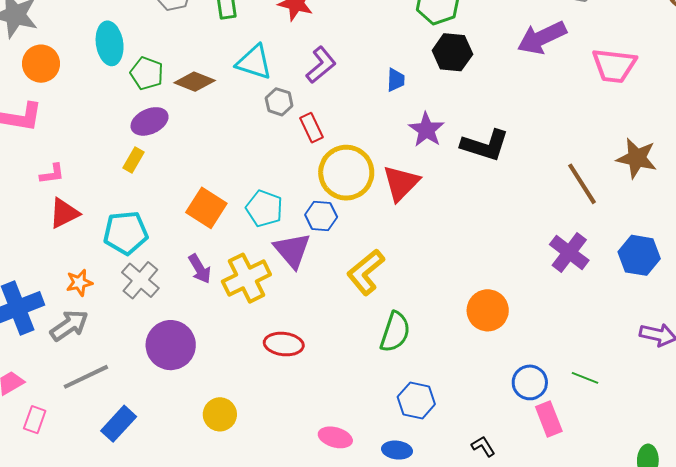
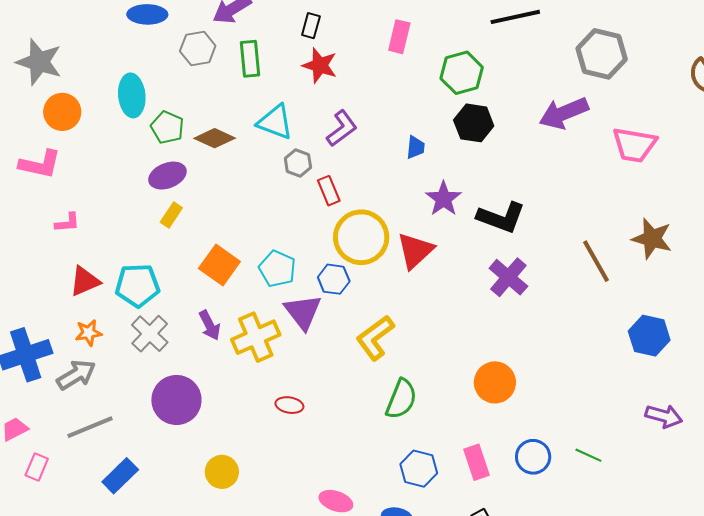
yellow rectangle: (134, 160) -> (171, 215), moved
red triangle: (64, 213) -> (85, 281), moved
purple cross: (569, 252) -> (508, 277), moved
red ellipse: (284, 344) -> (289, 405), size x0.7
pink rectangle: (549, 419) -> (476, 462), moved

